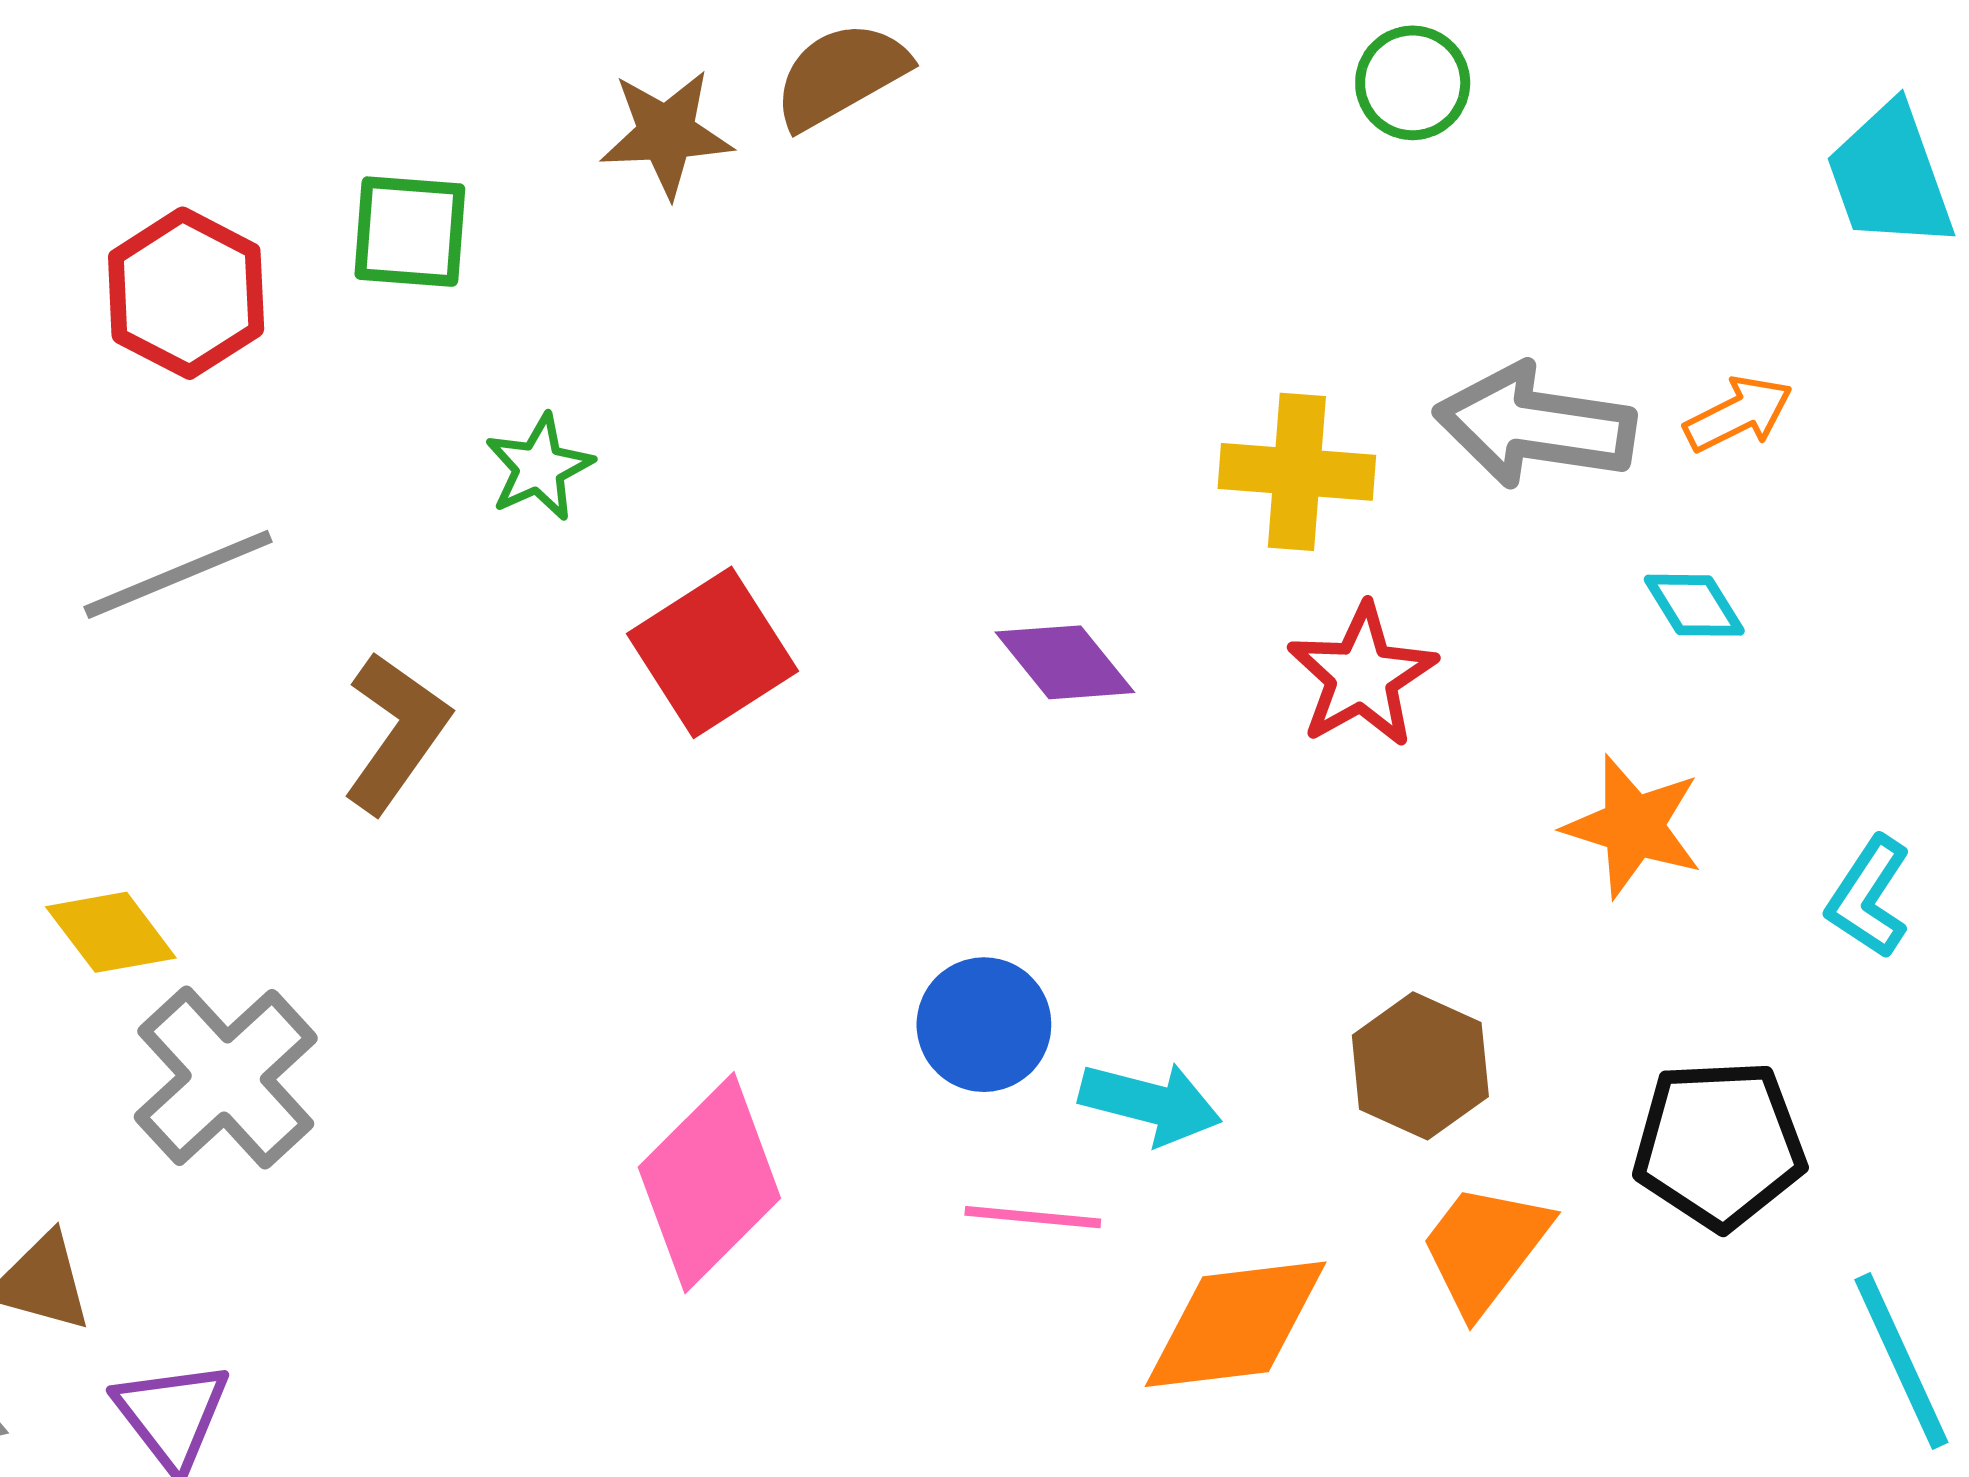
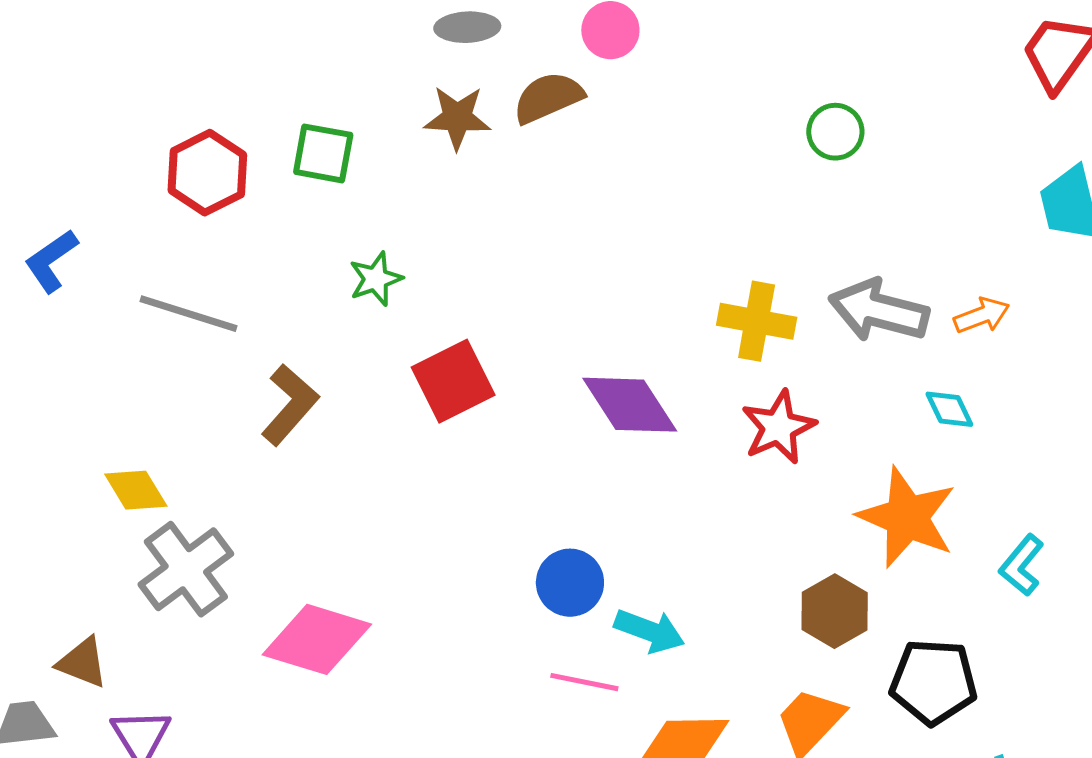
gray line: (178, 574) -> (188, 314), turned 34
purple diamond: (1065, 662) -> (630, 405), size x1.4
orange star: (1633, 826) -> (907, 517), size x1.4
brown hexagon: (1420, 1066) -> (835, 611), moved
pink diamond: (709, 1183) -> (317, 639), moved, turned 56

